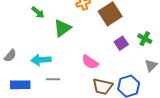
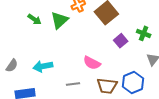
green triangle: (62, 28) -> (59, 20), moved
gray line: (53, 79) -> (73, 84), moved

